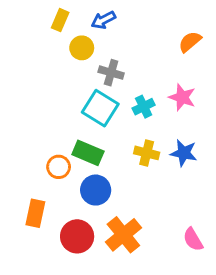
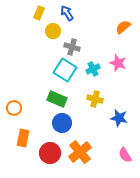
blue arrow: (103, 20) -> (67, 13), turned 84
blue star: (184, 153) -> (119, 118), moved
orange circle: (59, 167) -> (14, 108), moved

